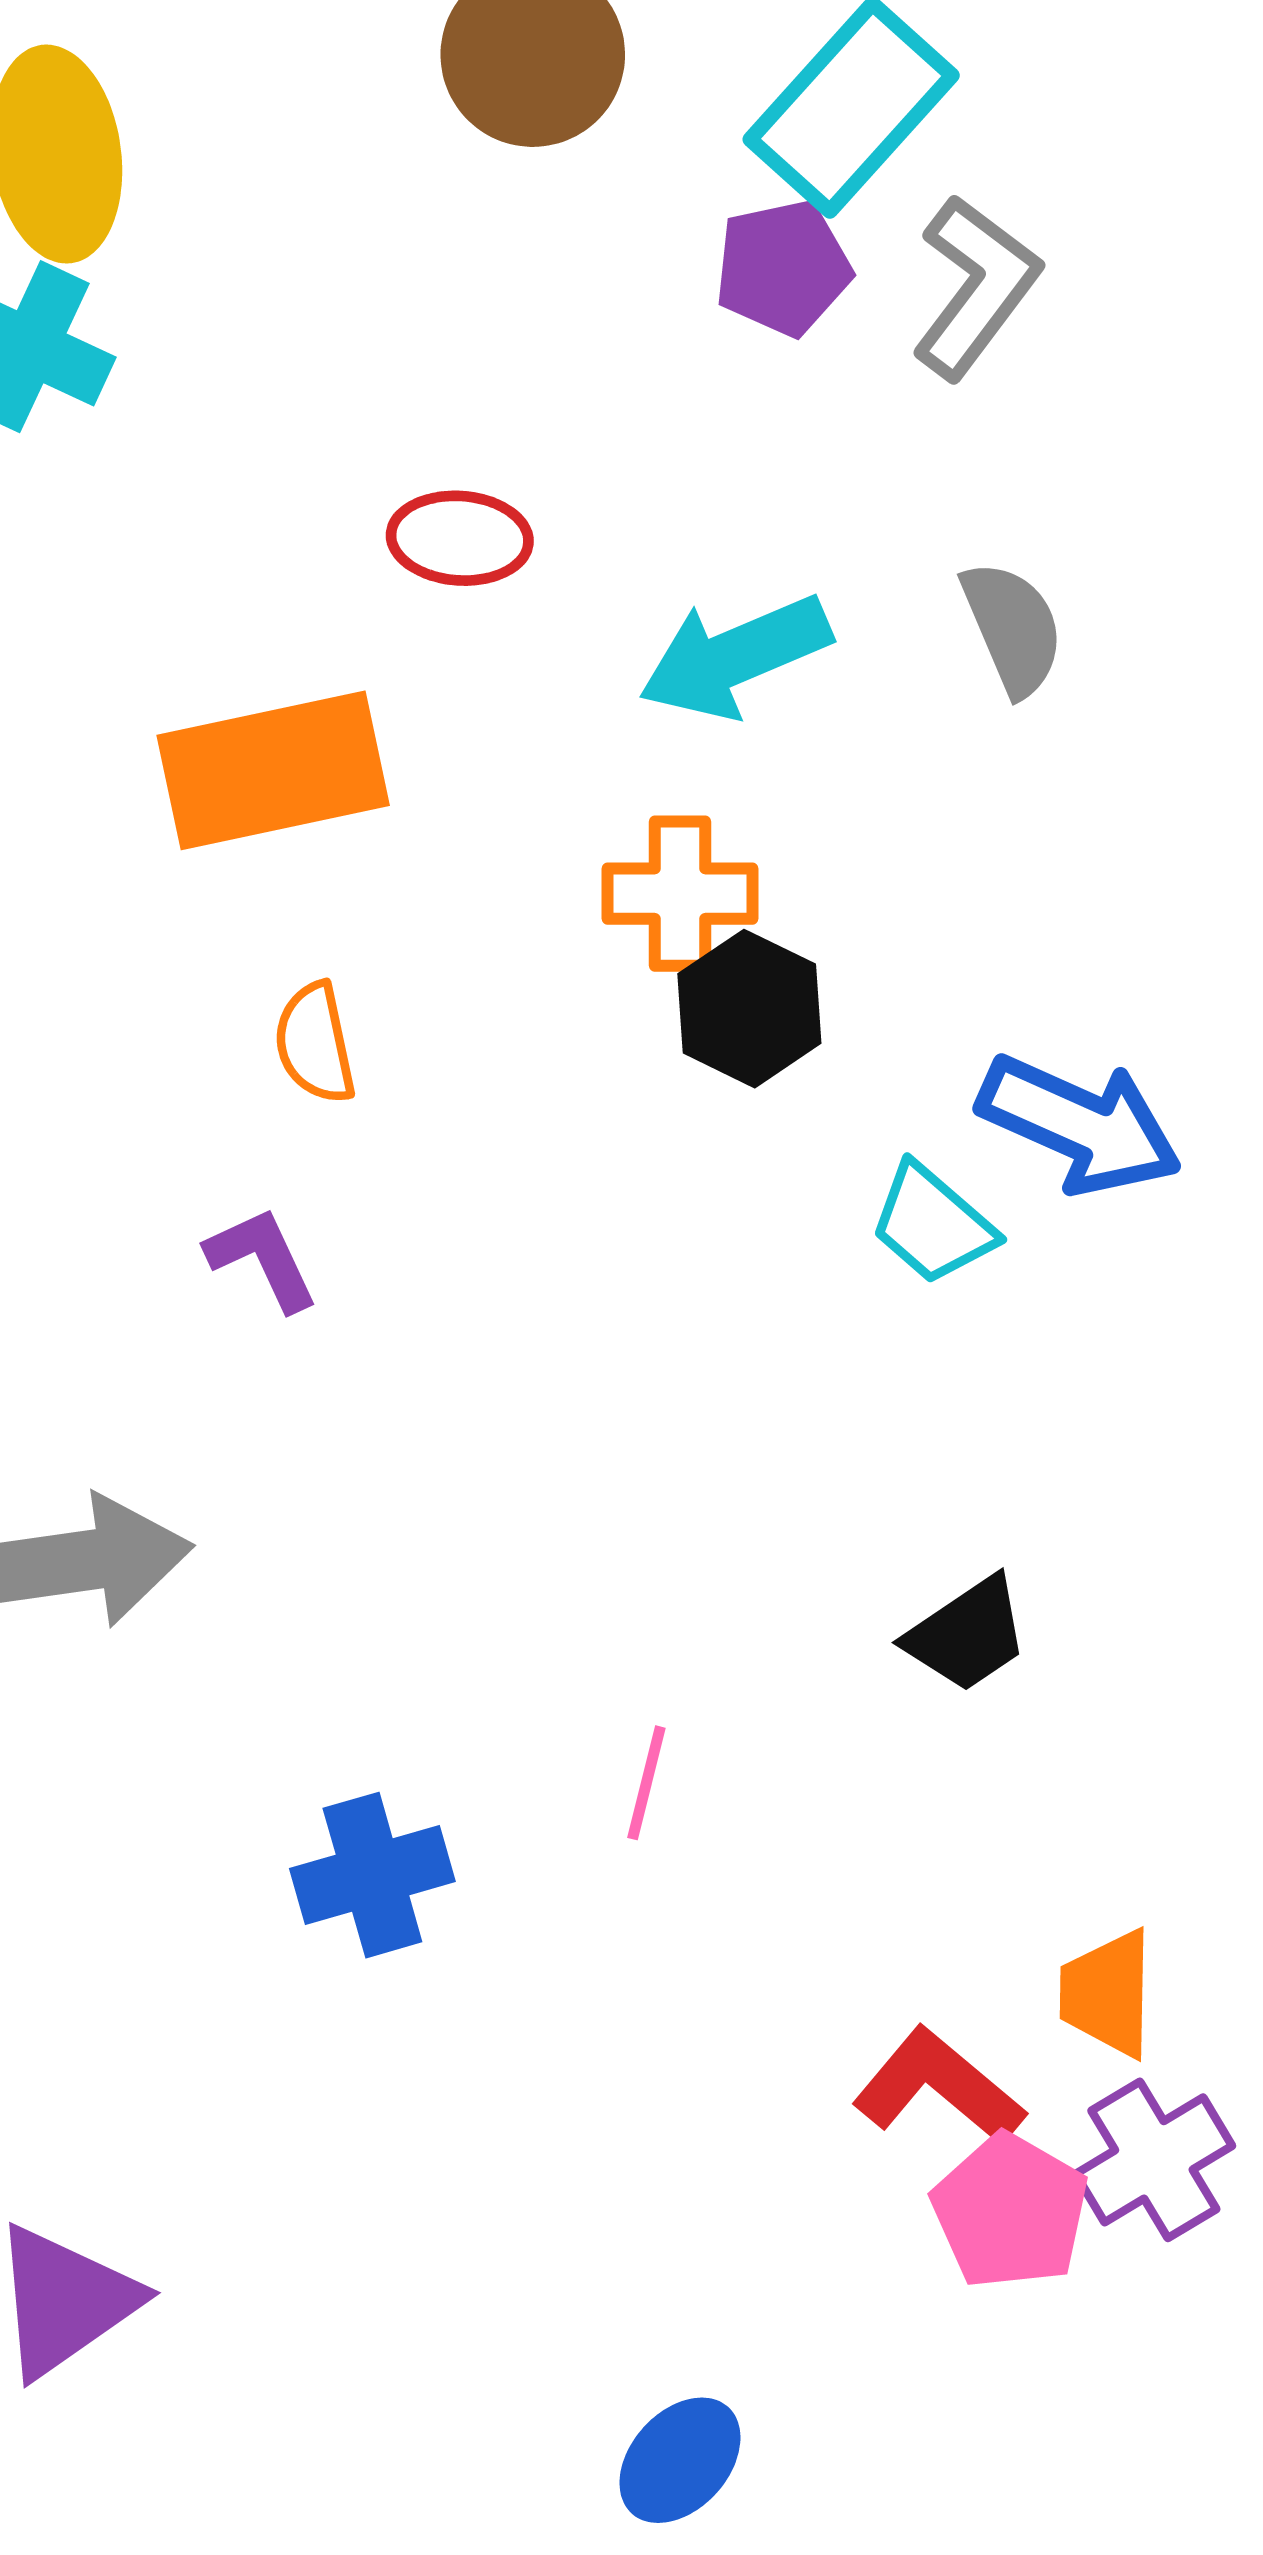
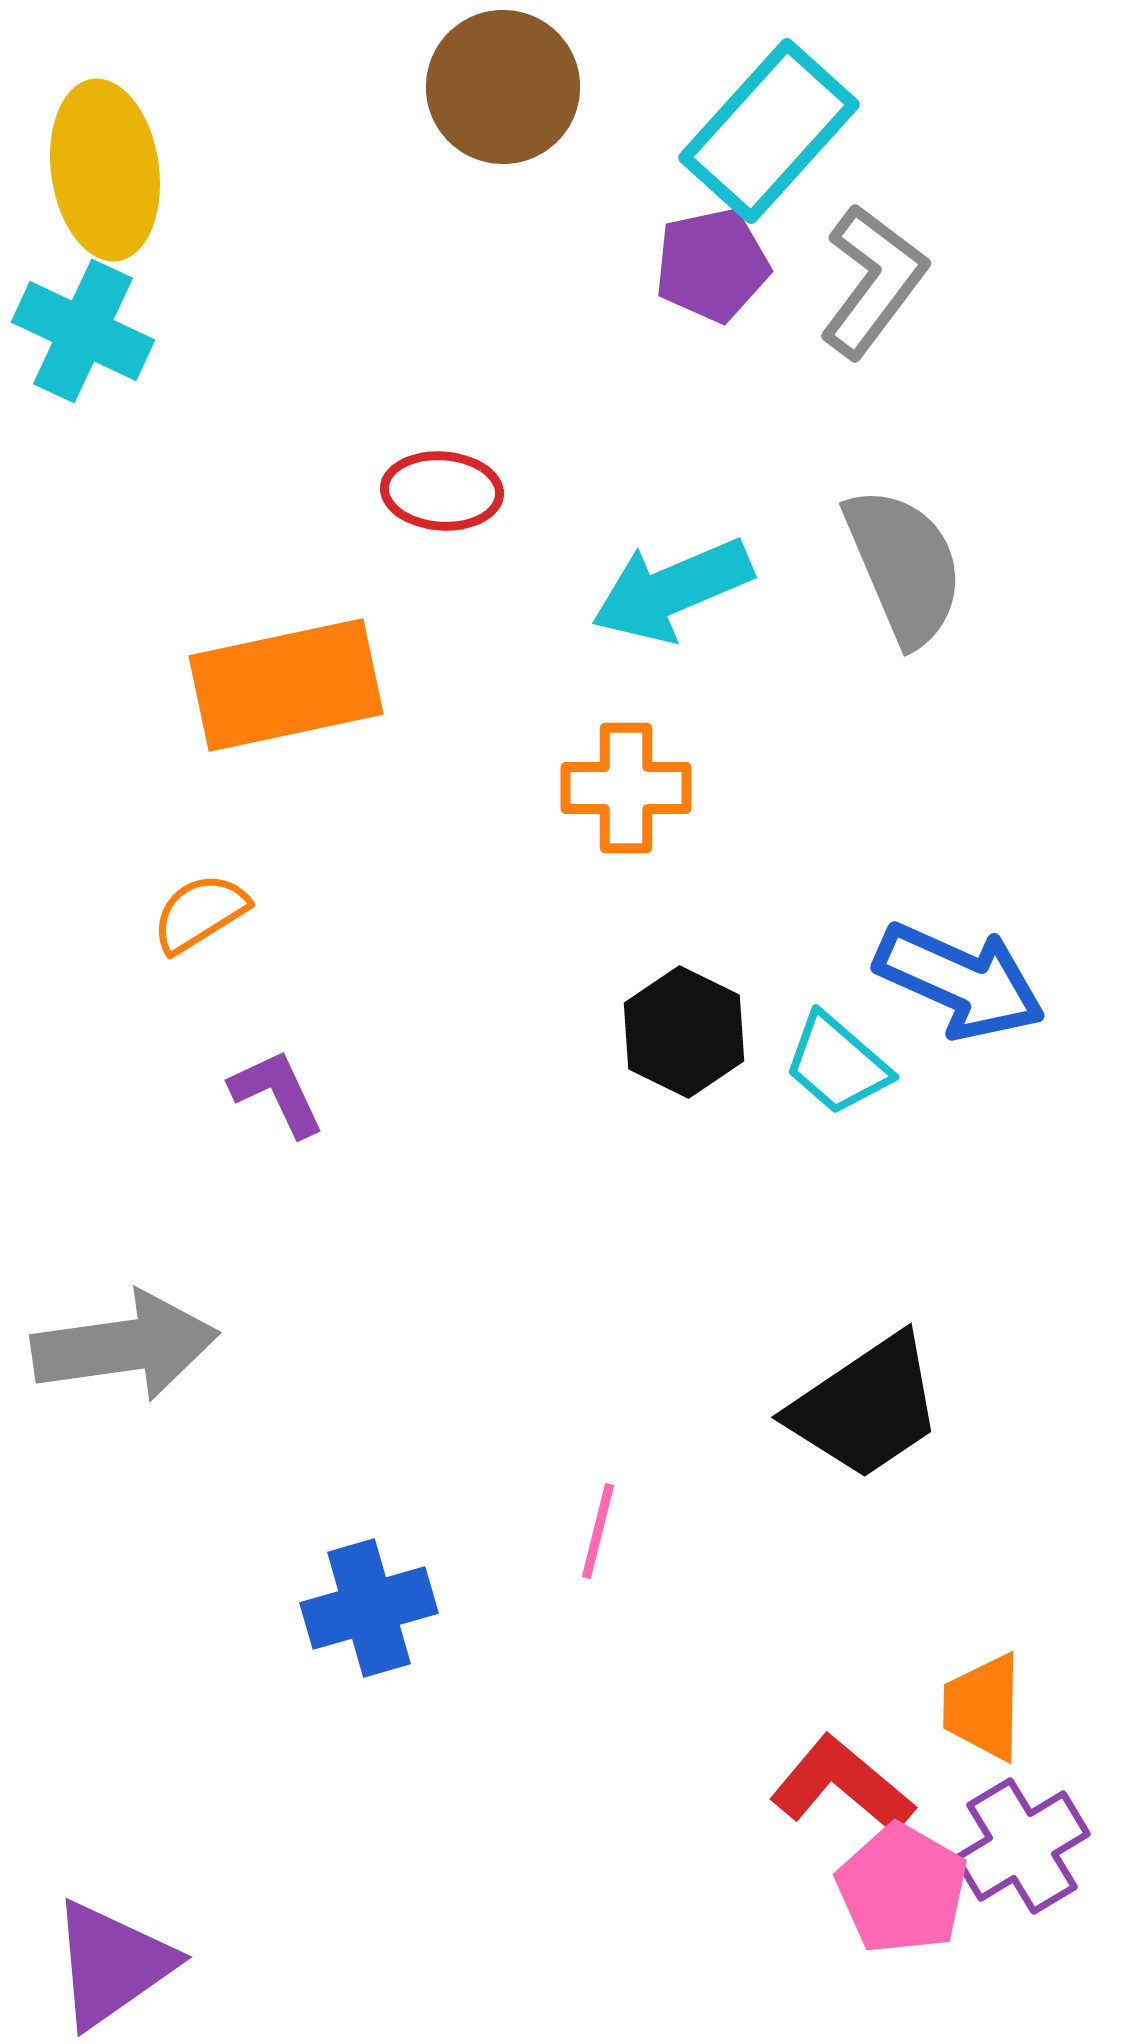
gray semicircle: (1013, 628) -> (904, 566), size x1.4
black hexagon: (749, 1009) -> (684, 1032), moved
orange semicircle: (315, 1043) -> (200, 913), moved, turned 70
black trapezoid: (967, 1634) -> (866, 1407), size x1.5

